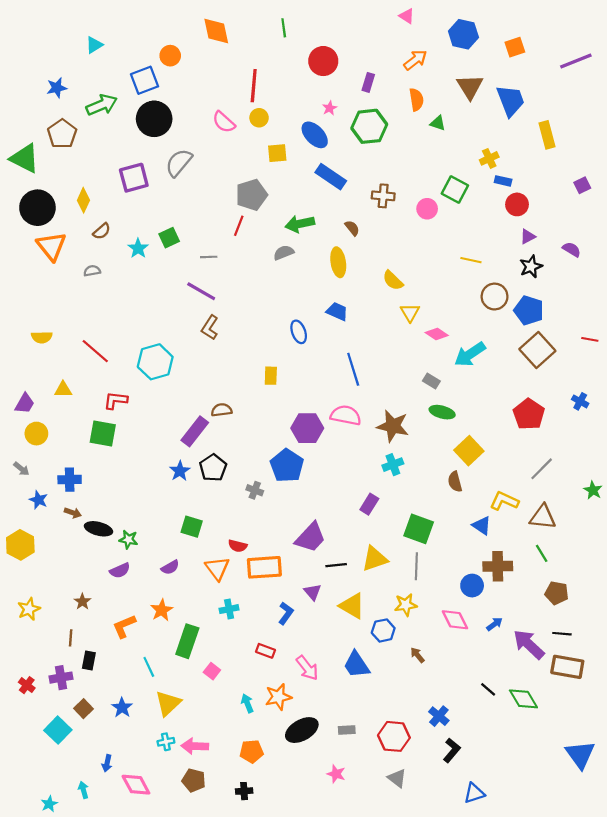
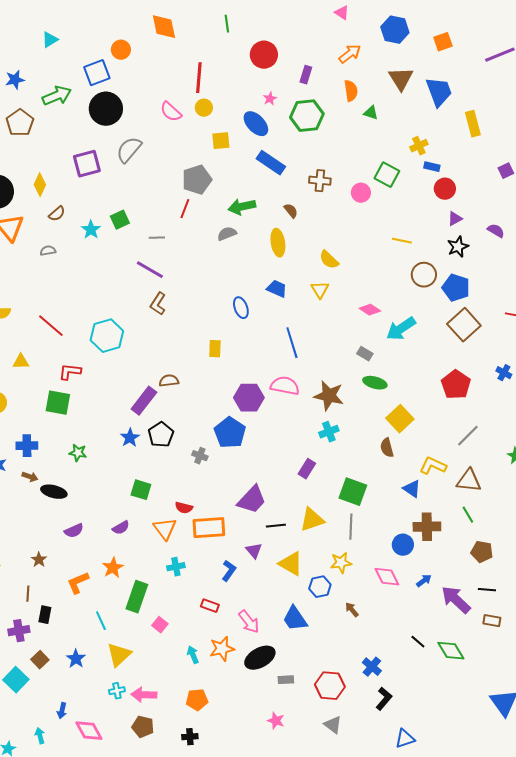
yellow triangle: (410, 313) -> (320, 290), moved
green star: (128, 539) -> (78, 453), moved
brown rectangle: (567, 667) -> (492, 621), size x0.6
black ellipse: (302, 730) -> (260, 658), moved

